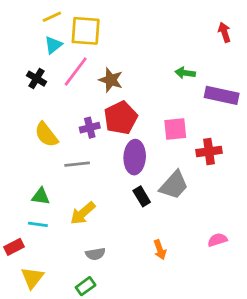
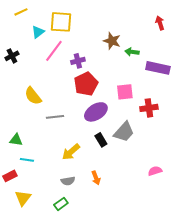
yellow line: (52, 17) -> (21, 12), moved
black cross: (36, 79) -> (12, 56), moved, turned 32
brown star: (111, 80) -> (112, 41), moved
purple cross: (90, 128) -> (78, 61), moved
purple ellipse: (135, 157) -> (96, 112), turned 55
green triangle: (41, 196) -> (16, 140), moved
yellow arrow: (83, 213) -> (71, 152), moved
orange arrow: (160, 250) -> (96, 178), moved

